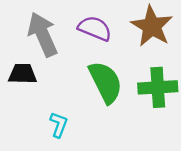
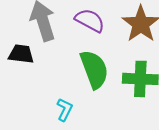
cyan L-shape: (59, 125) -> (65, 110), moved

